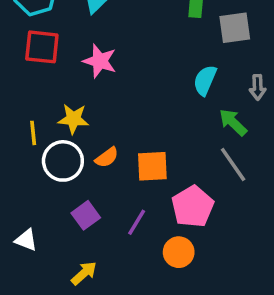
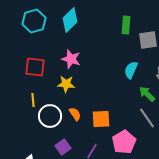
red square: (42, 47) -> (35, 67), moved
yellow star: (73, 119) -> (66, 84), moved
orange semicircle: (107, 157) -> (75, 114), turned -88

